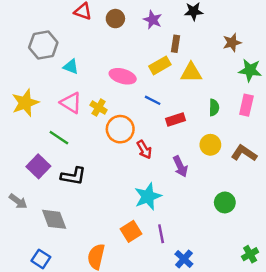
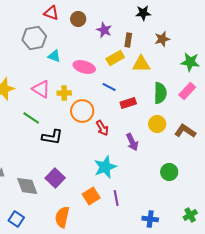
purple star: (153, 20) -> (104, 30), moved
brown star: (232, 43) -> (162, 39), moved
gray hexagon: (43, 45) -> (34, 38), moved
cyan triangle: (71, 67) -> (54, 56), moved
pink rectangle: (246, 105) -> (187, 91), turned 30
yellow cross: (99, 108) -> (64, 93), turned -32
green semicircle: (214, 108) -> (160, 93), size x1.5
purple square: (38, 166) -> (55, 178), moved
black L-shape: (73, 176) -> (52, 137), moved
blue cross: (184, 259) -> (150, 219), moved, turned -35

